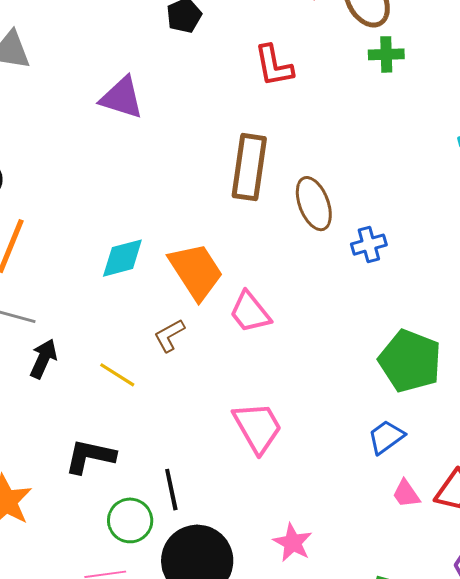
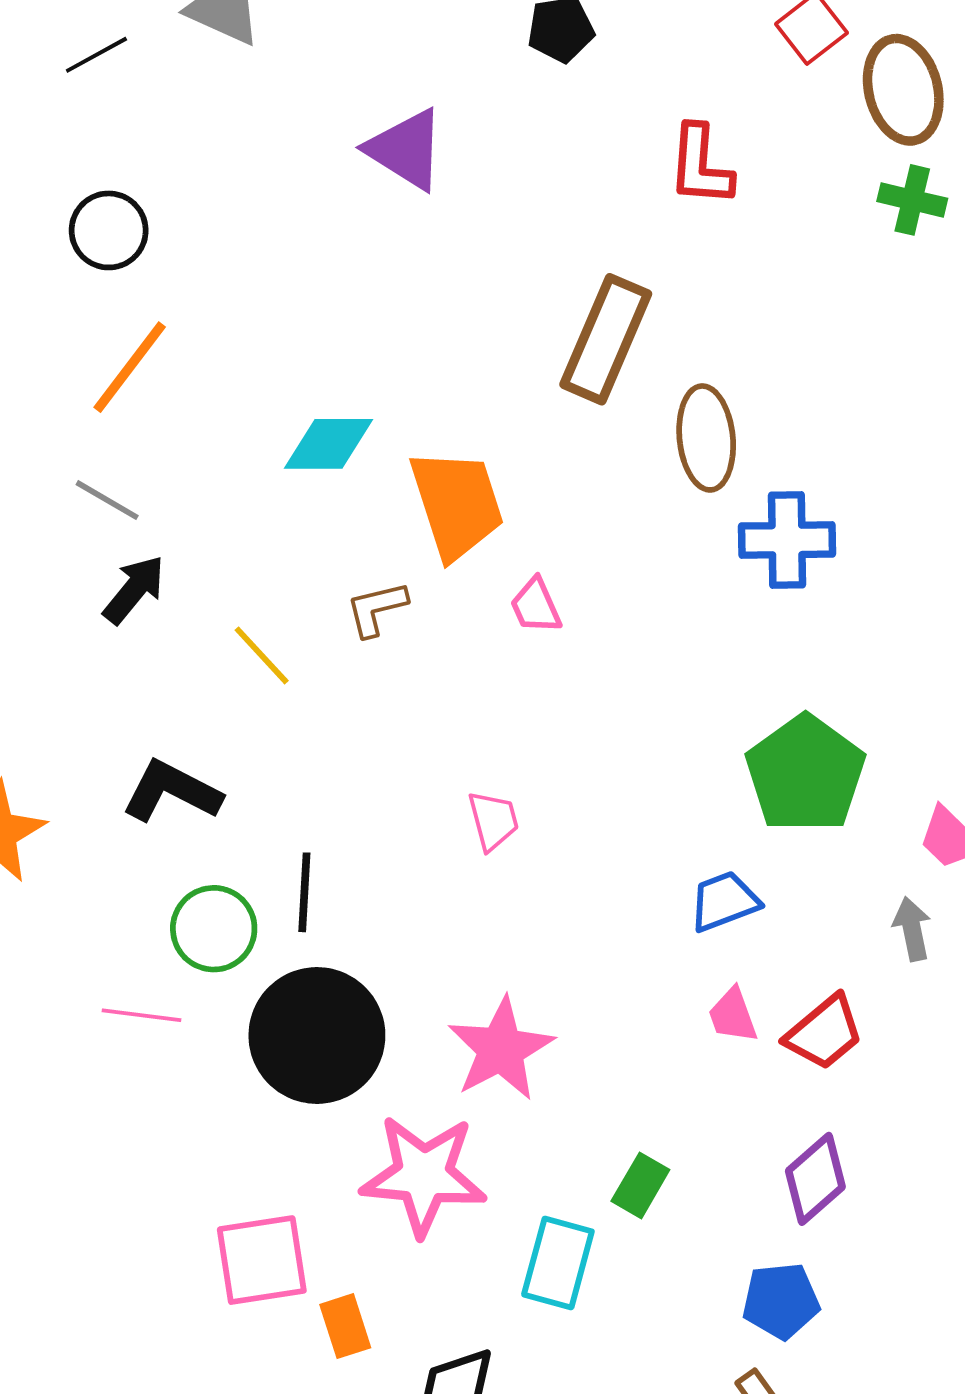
blue cross: (369, 245) -> (787, 540), size x1.4
pink trapezoid: (250, 312) -> (536, 606), size x0.7
pink trapezoid: (258, 427) -> (493, 821), size x0.6
pink star: (293, 543) -> (501, 1049), size x1.4

